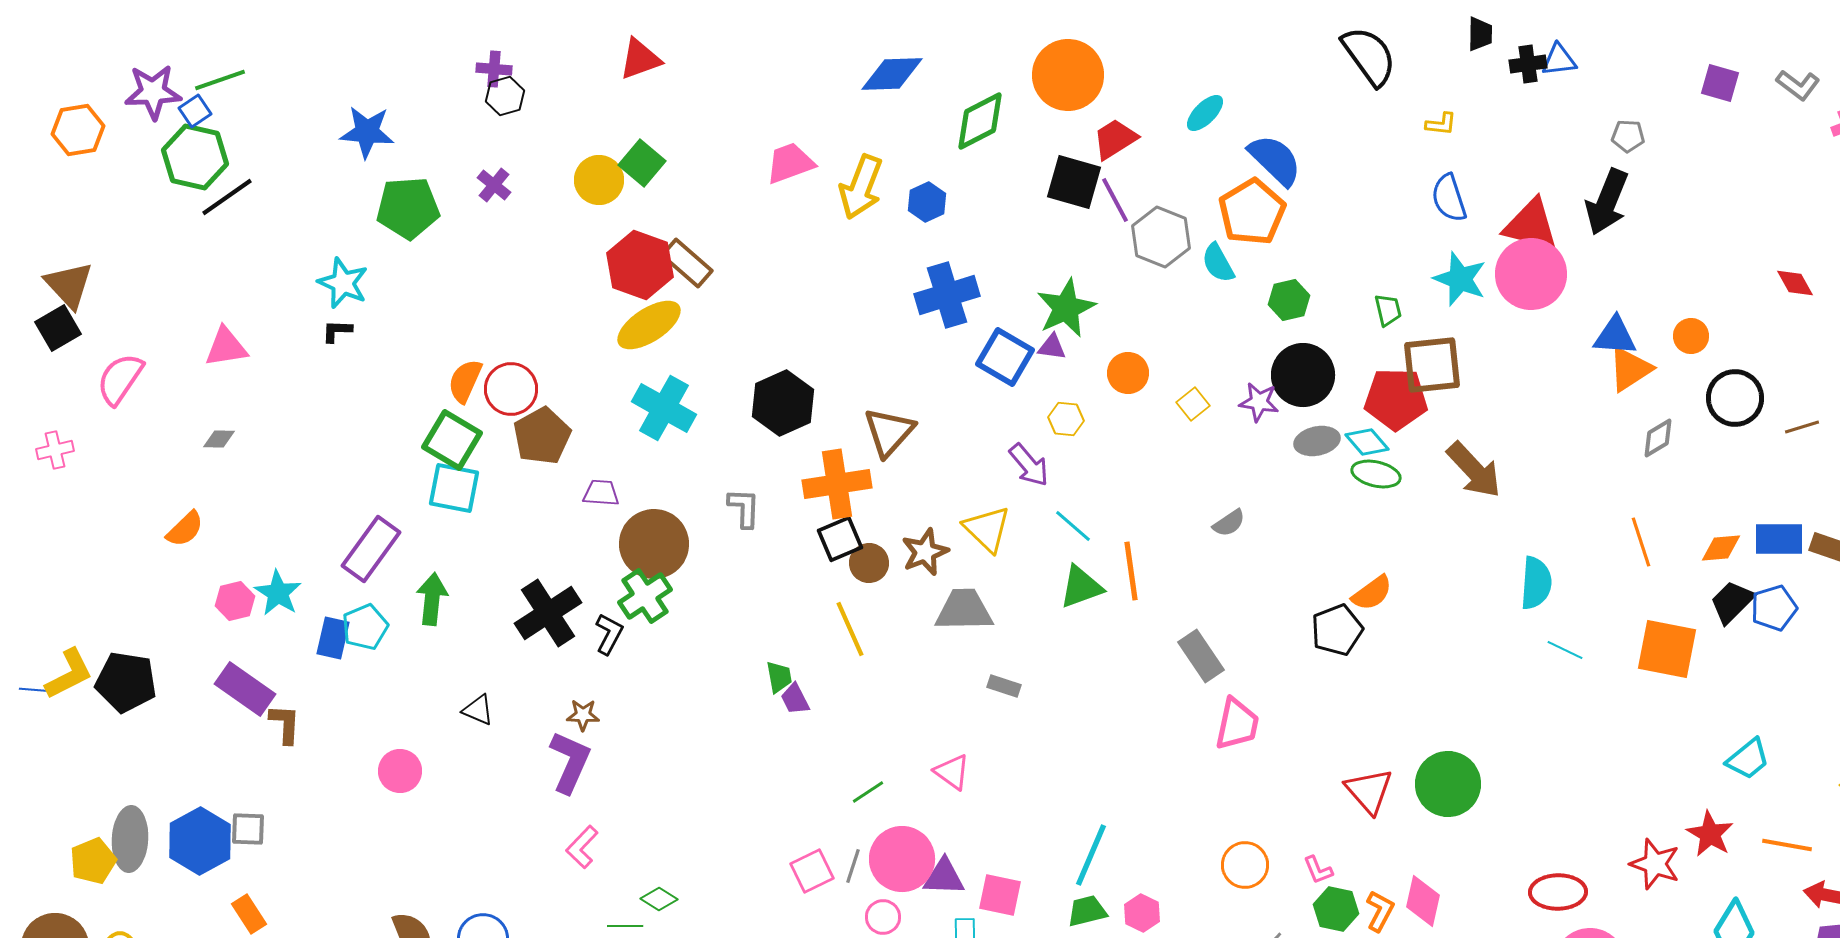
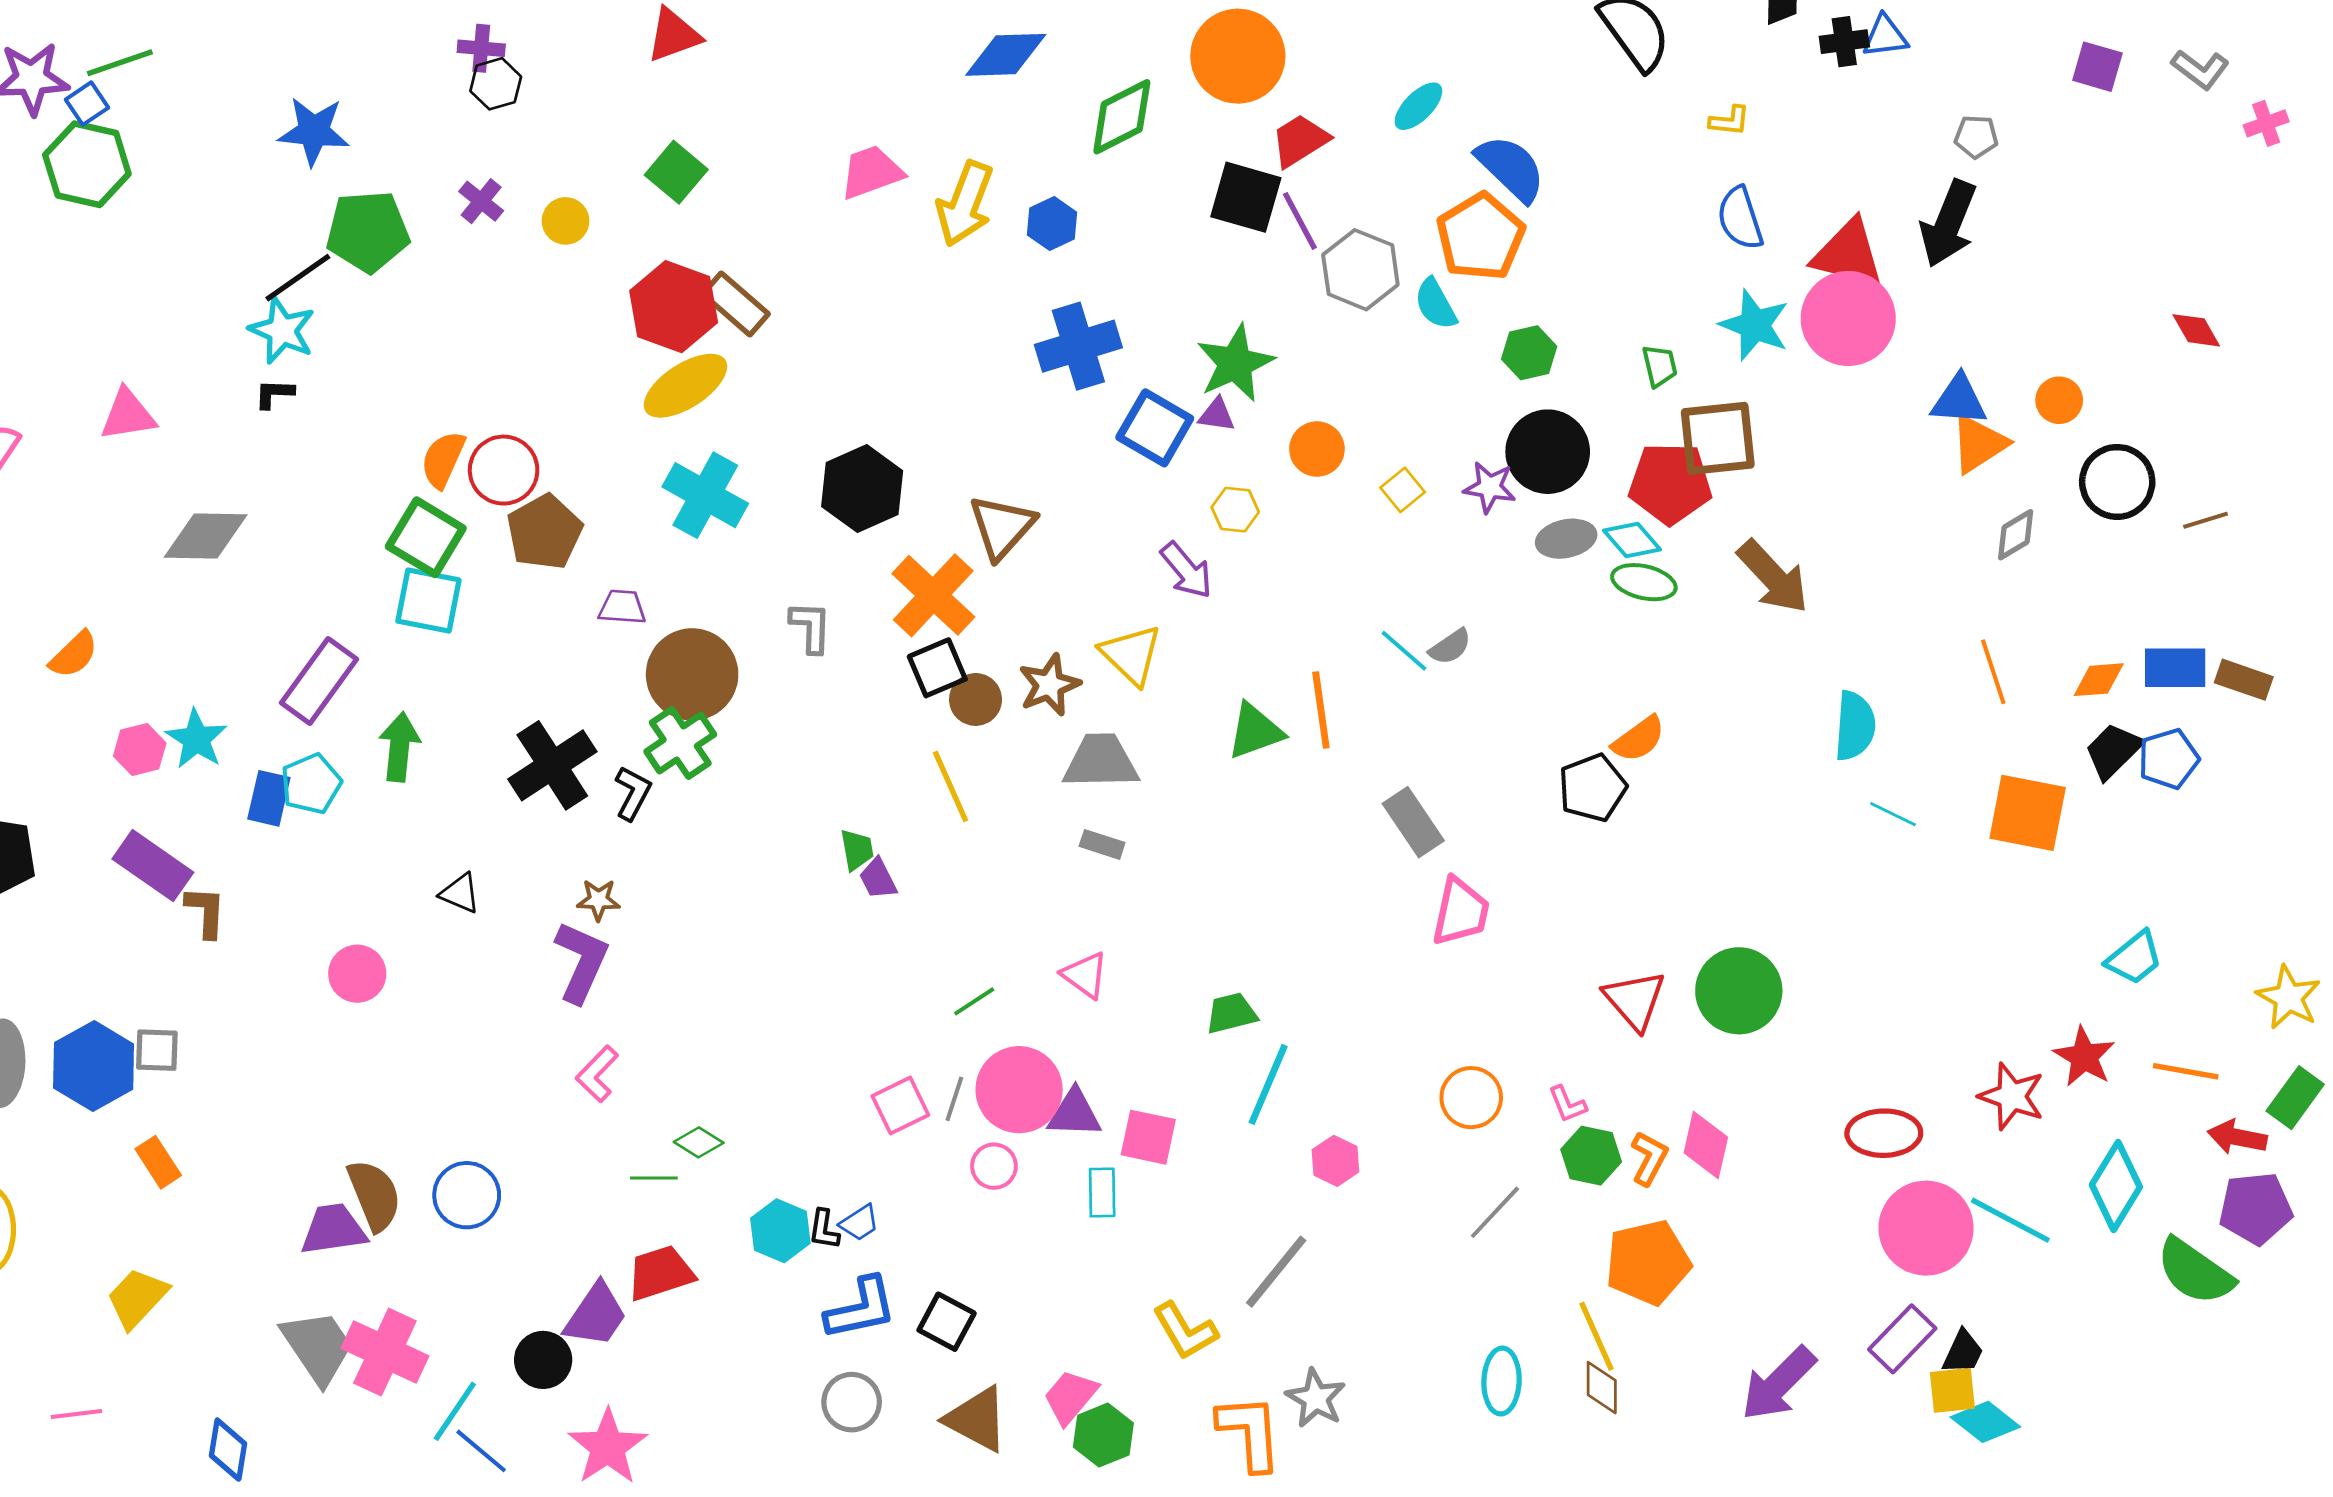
yellow circle: (599, 180) -> (566, 221), moved, size x0.7
black line: (227, 197) -> (298, 278), moved
gray diamond: (219, 439) -> (206, 536), moved, size x2.0
orange cross: (837, 484) -> (933, 595), turned -38
cyan line: (1073, 526) -> (1404, 651), moved
gray rectangle: (1004, 686) -> (1102, 844), moved
green trapezoid: (1087, 911) -> (1231, 1013), moved

